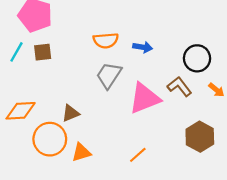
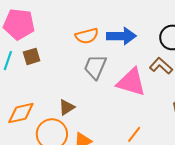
blue arrow: (143, 47) -> (121, 36), size x1.6
pink triangle: (145, 98) -> (131, 82), turned 48

